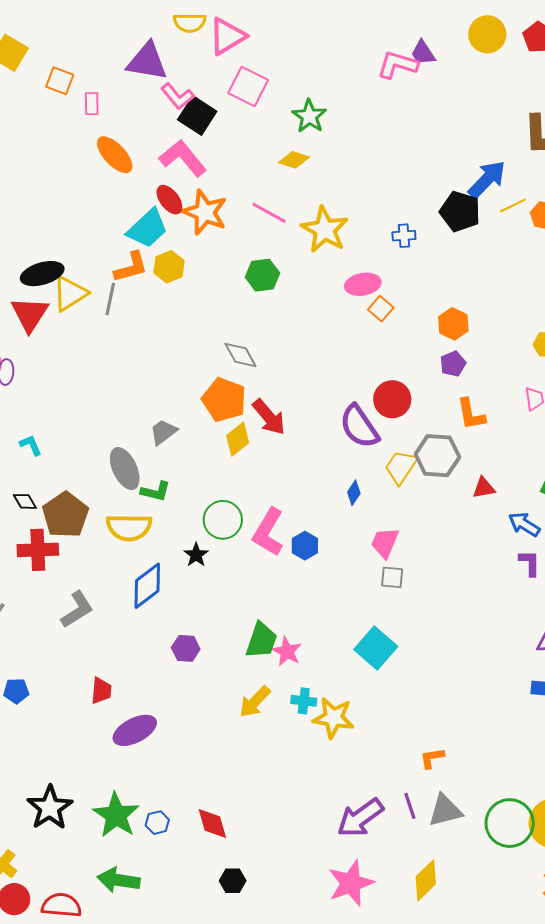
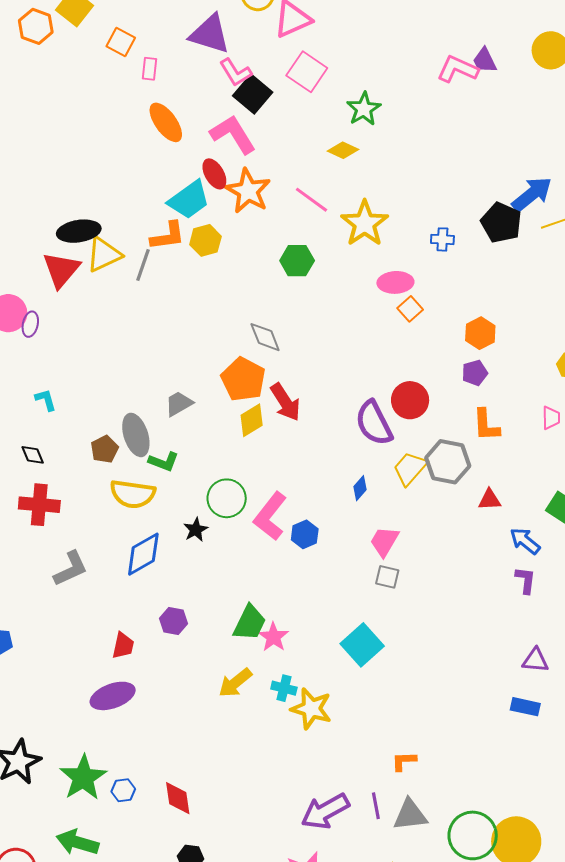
brown pentagon: (65, 515) -> (104, 449), moved, size x0.6
red trapezoid: (101, 691) -> (123, 646), moved

